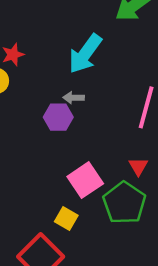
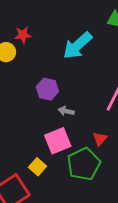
gray arrow: (74, 98) -> (66, 111), moved

